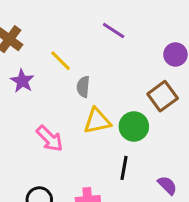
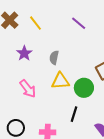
yellow line: (61, 61) -> (36, 23), moved
purple star: (22, 81) -> (24, 53), moved

